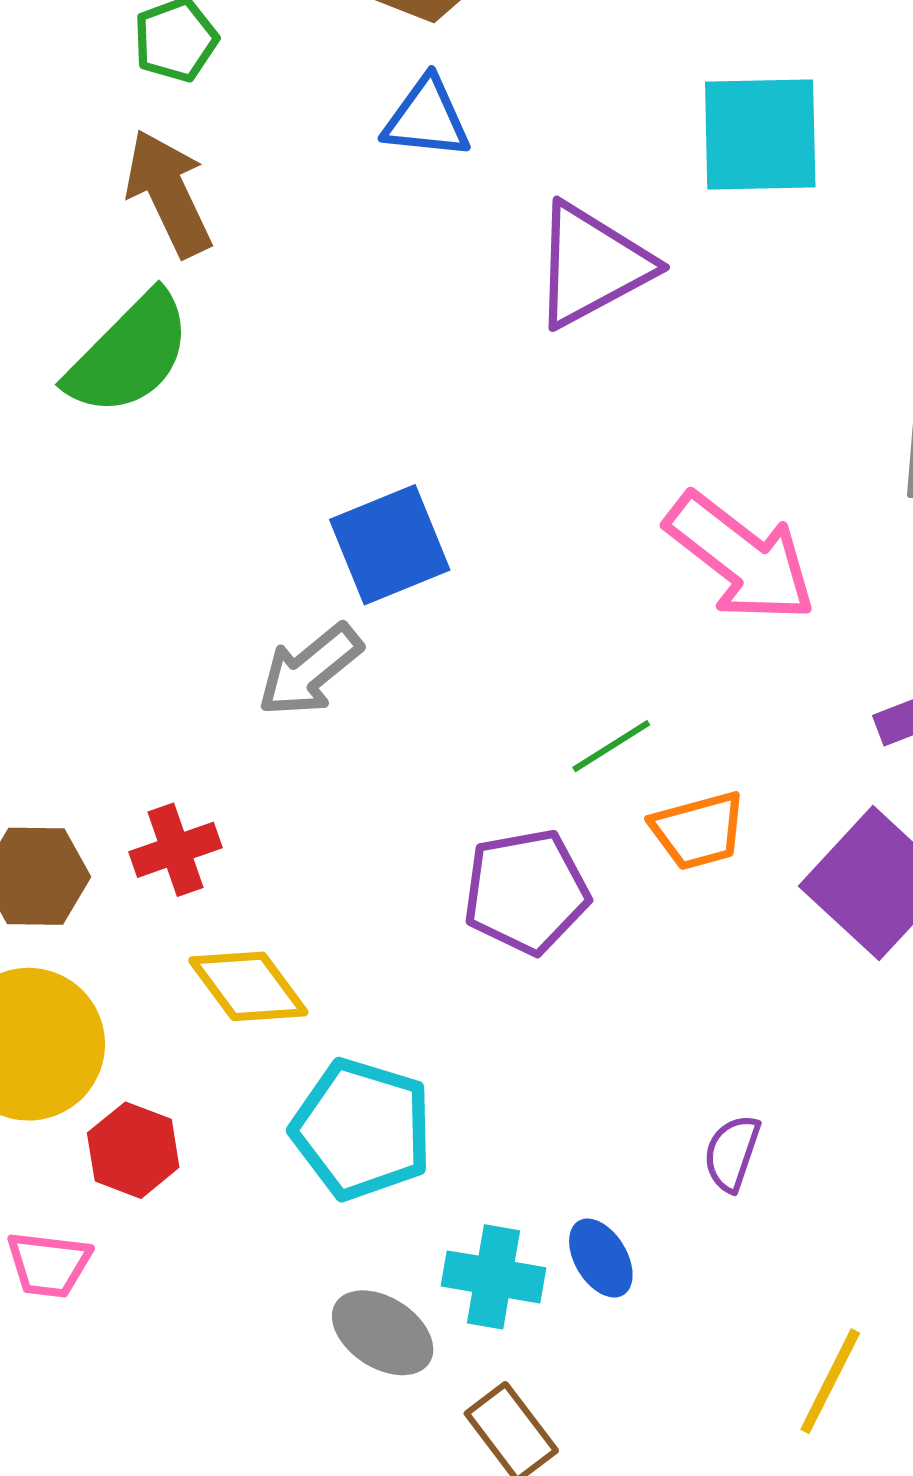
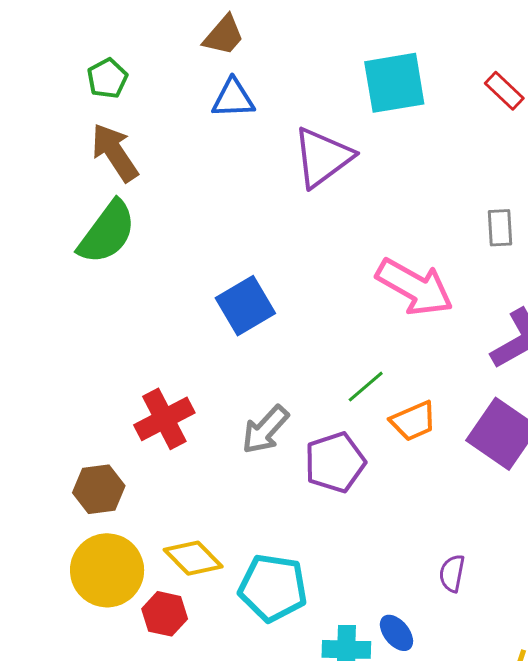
gray arrow: (310, 670) -> (265, 430), moved
red cross: (176, 850) -> (164, 419), moved, size x1.4
yellow diamond: (248, 986) -> (193, 558), moved

